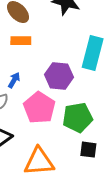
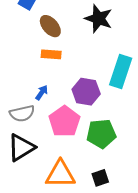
black square: (88, 150) -> (100, 178), moved, turned -30

